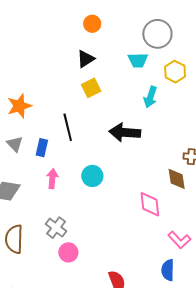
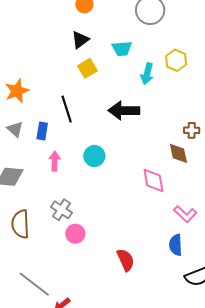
cyan trapezoid: (138, 60) -> (122, 49), moved
yellow hexagon: (175, 72) -> (176, 60), moved

